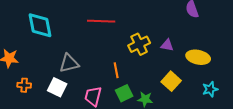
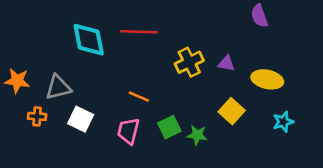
cyan diamond: (40, 25) -> (89, 40), moved
gray triangle: (69, 63) -> (58, 87), moved
orange line: (116, 70) -> (139, 97), moved, turned -56

